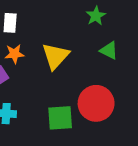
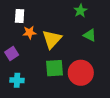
orange star: (14, 54) -> (29, 32), moved
green square: (60, 118) -> (54, 68), moved

